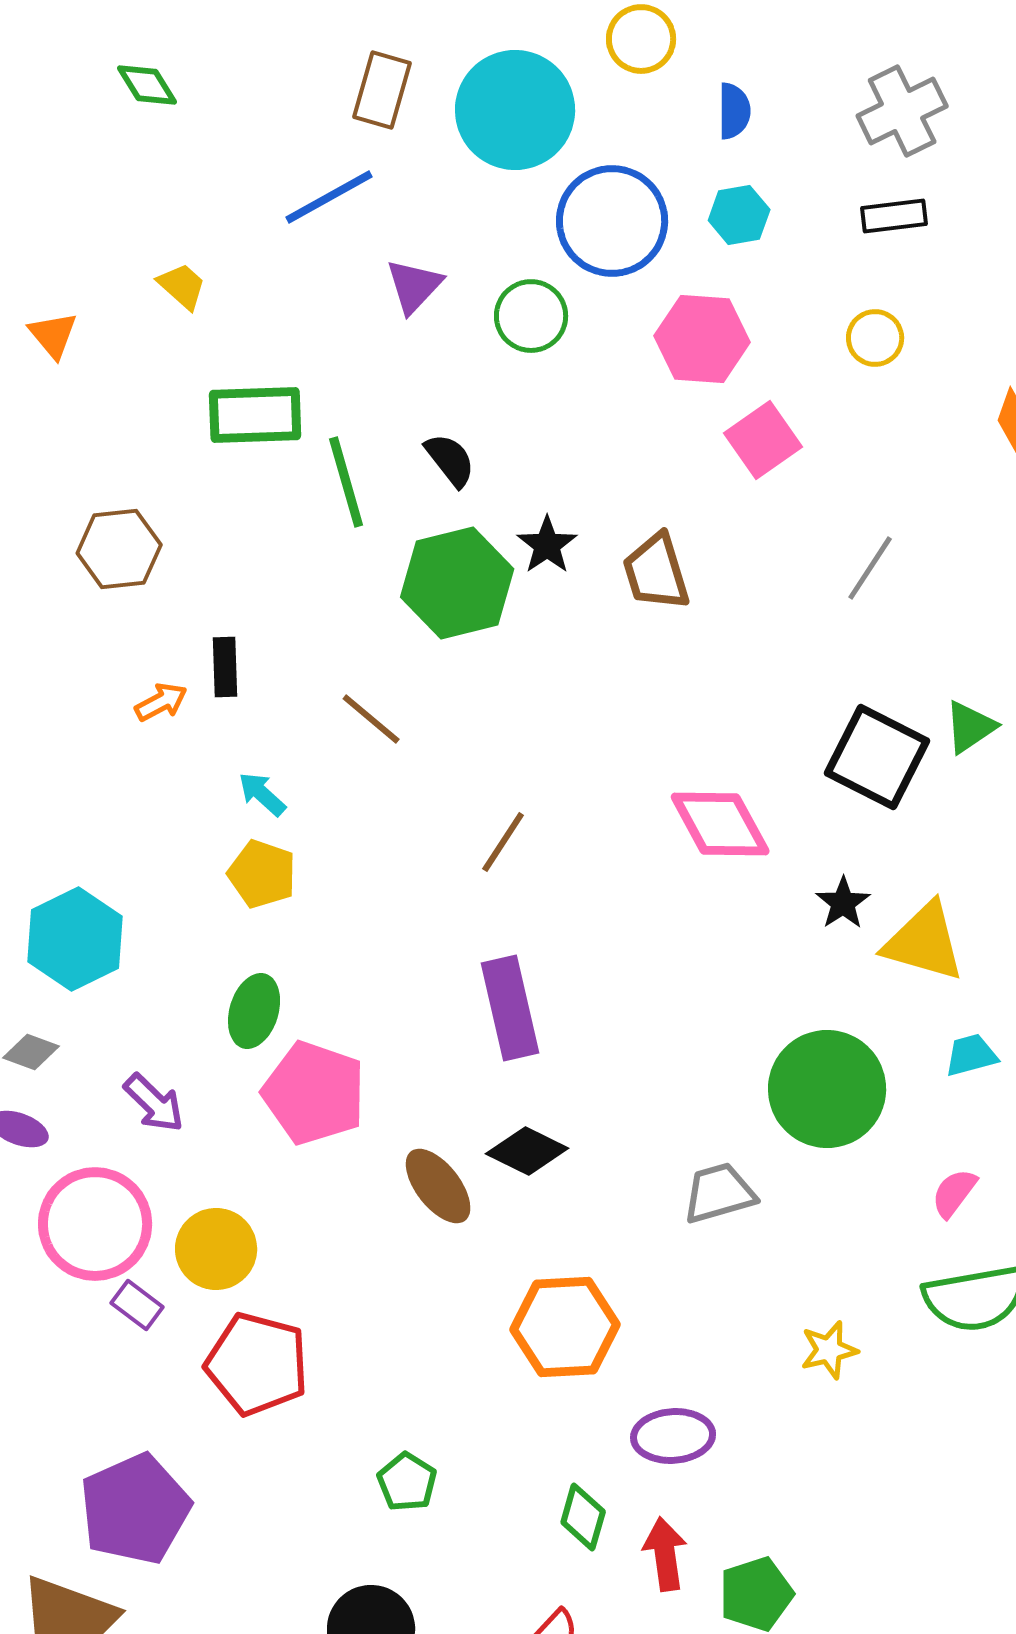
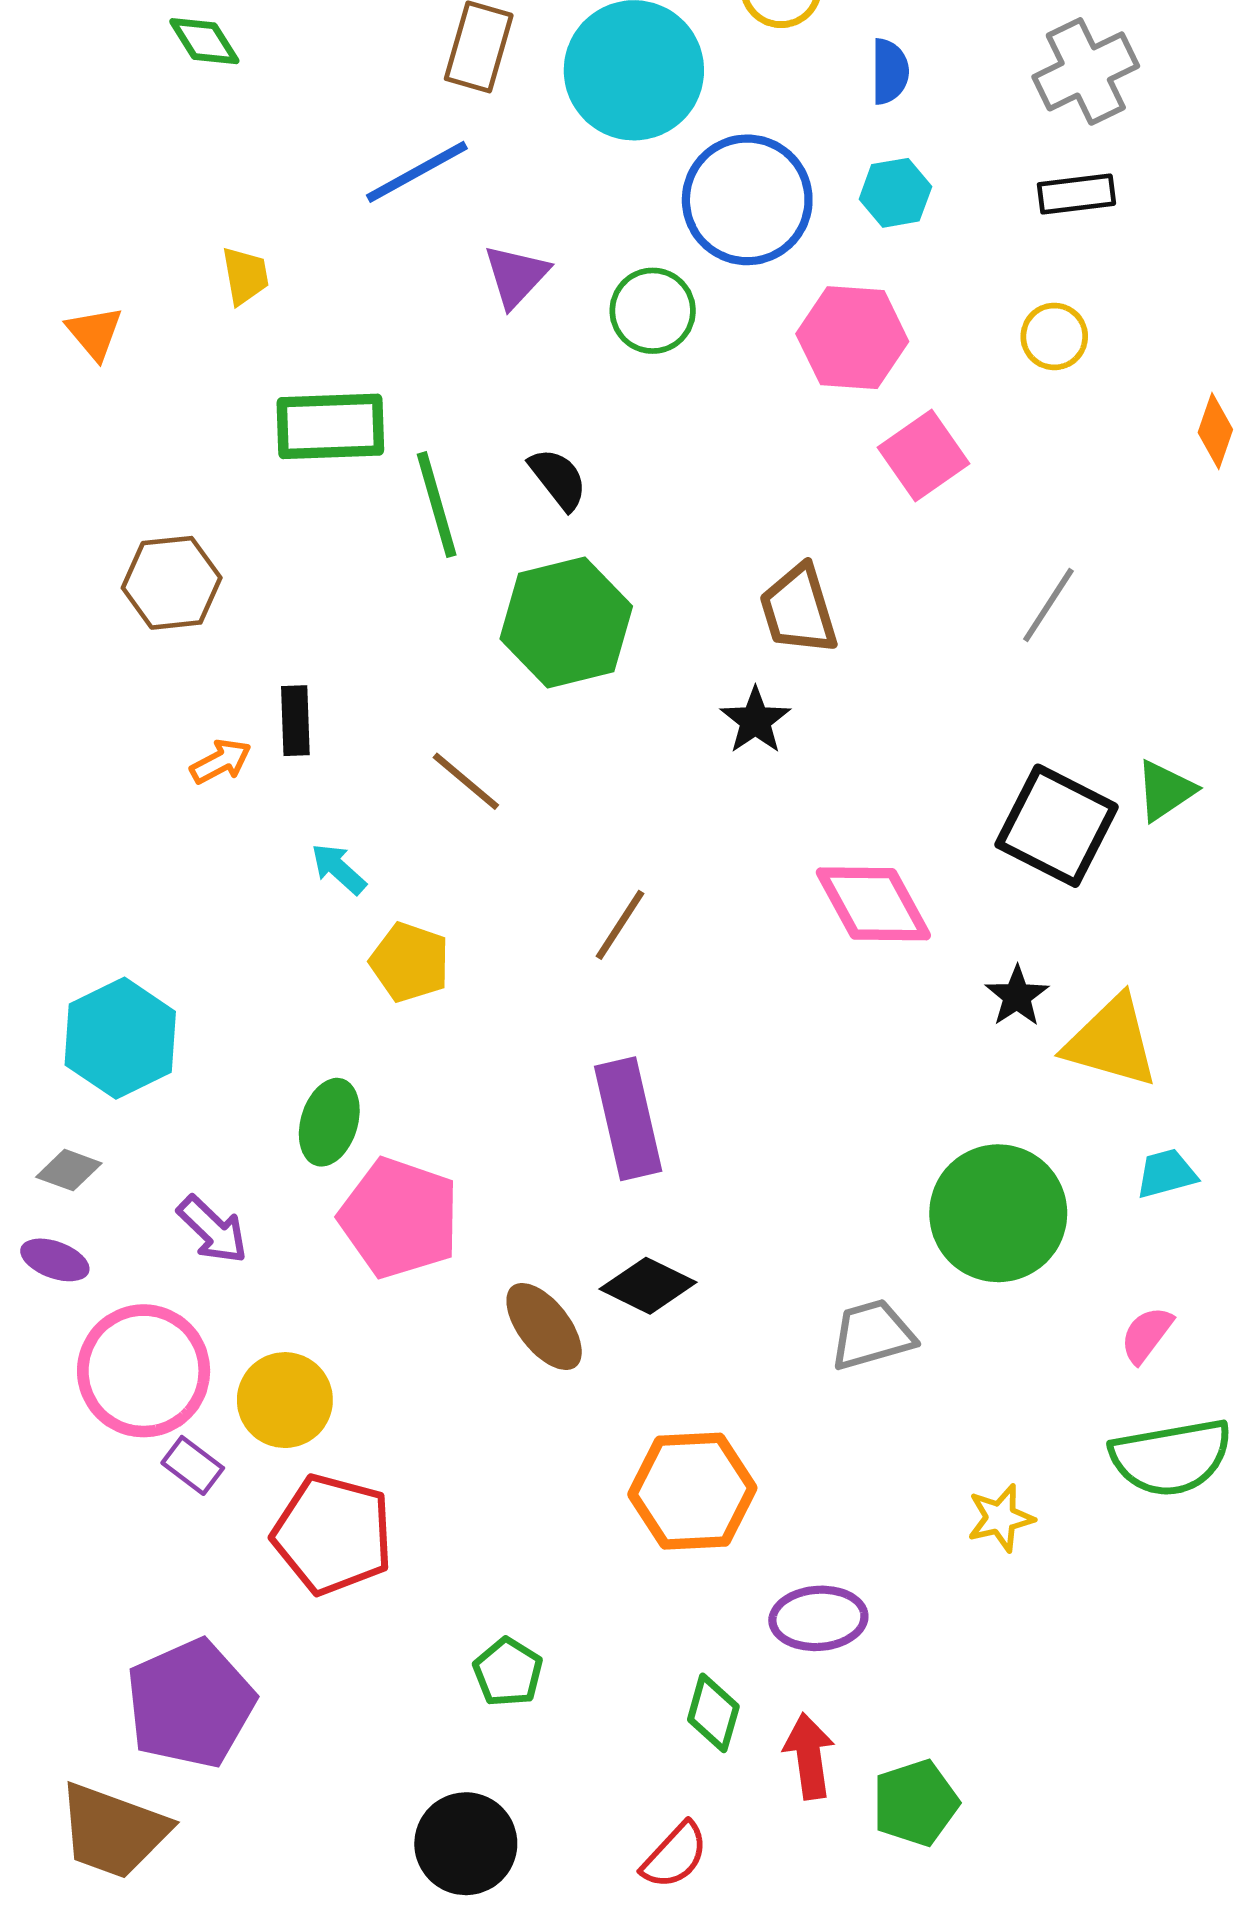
yellow trapezoid: (182, 286) -> (245, 276), turned 38
black star: (547, 545) -> (755, 721), moved
yellow pentagon: (262, 874) -> (410, 962), moved

